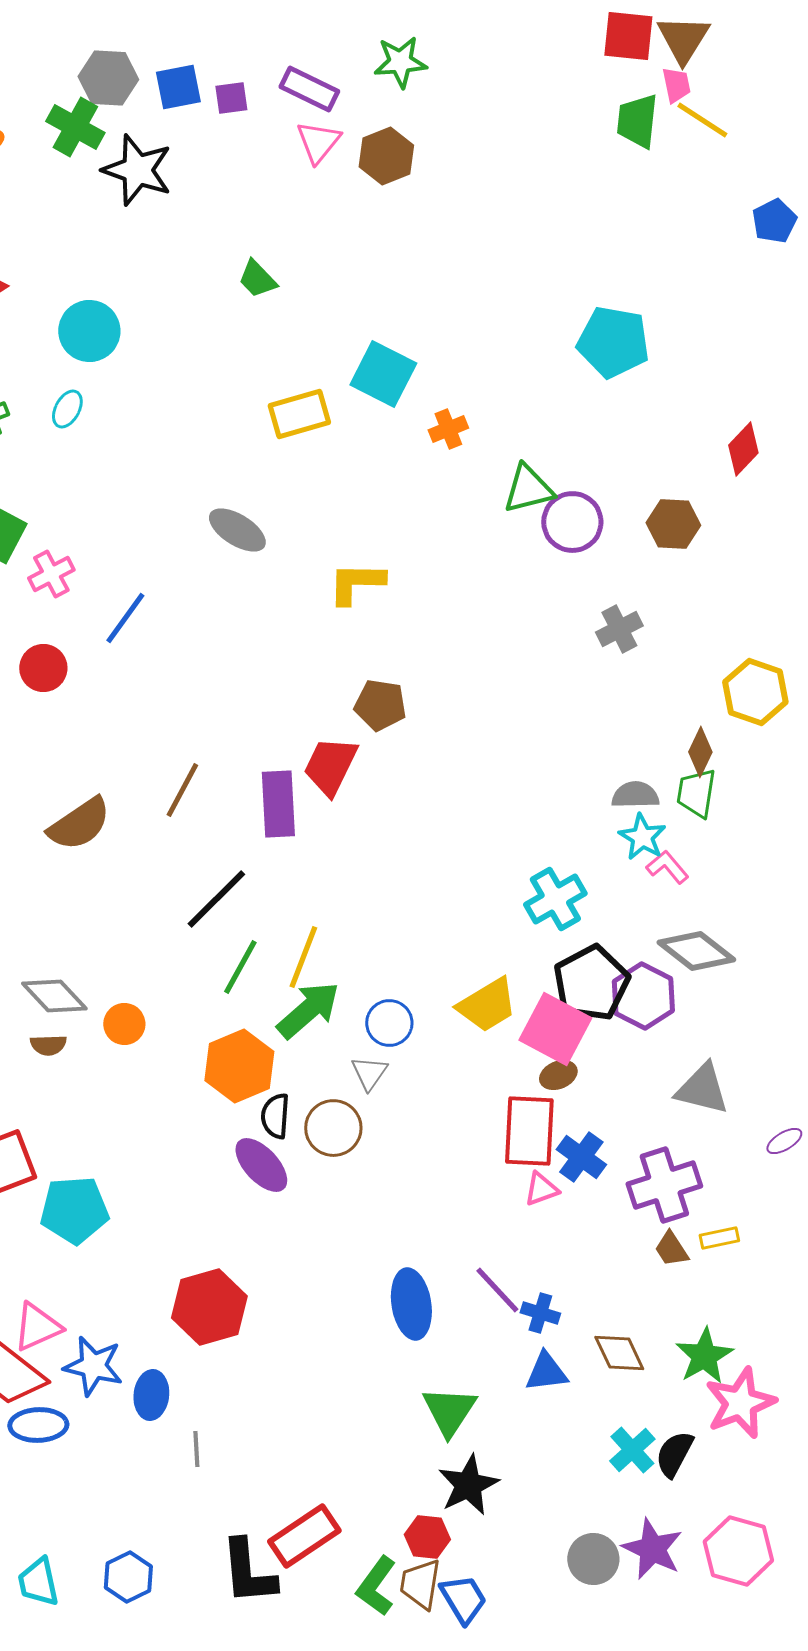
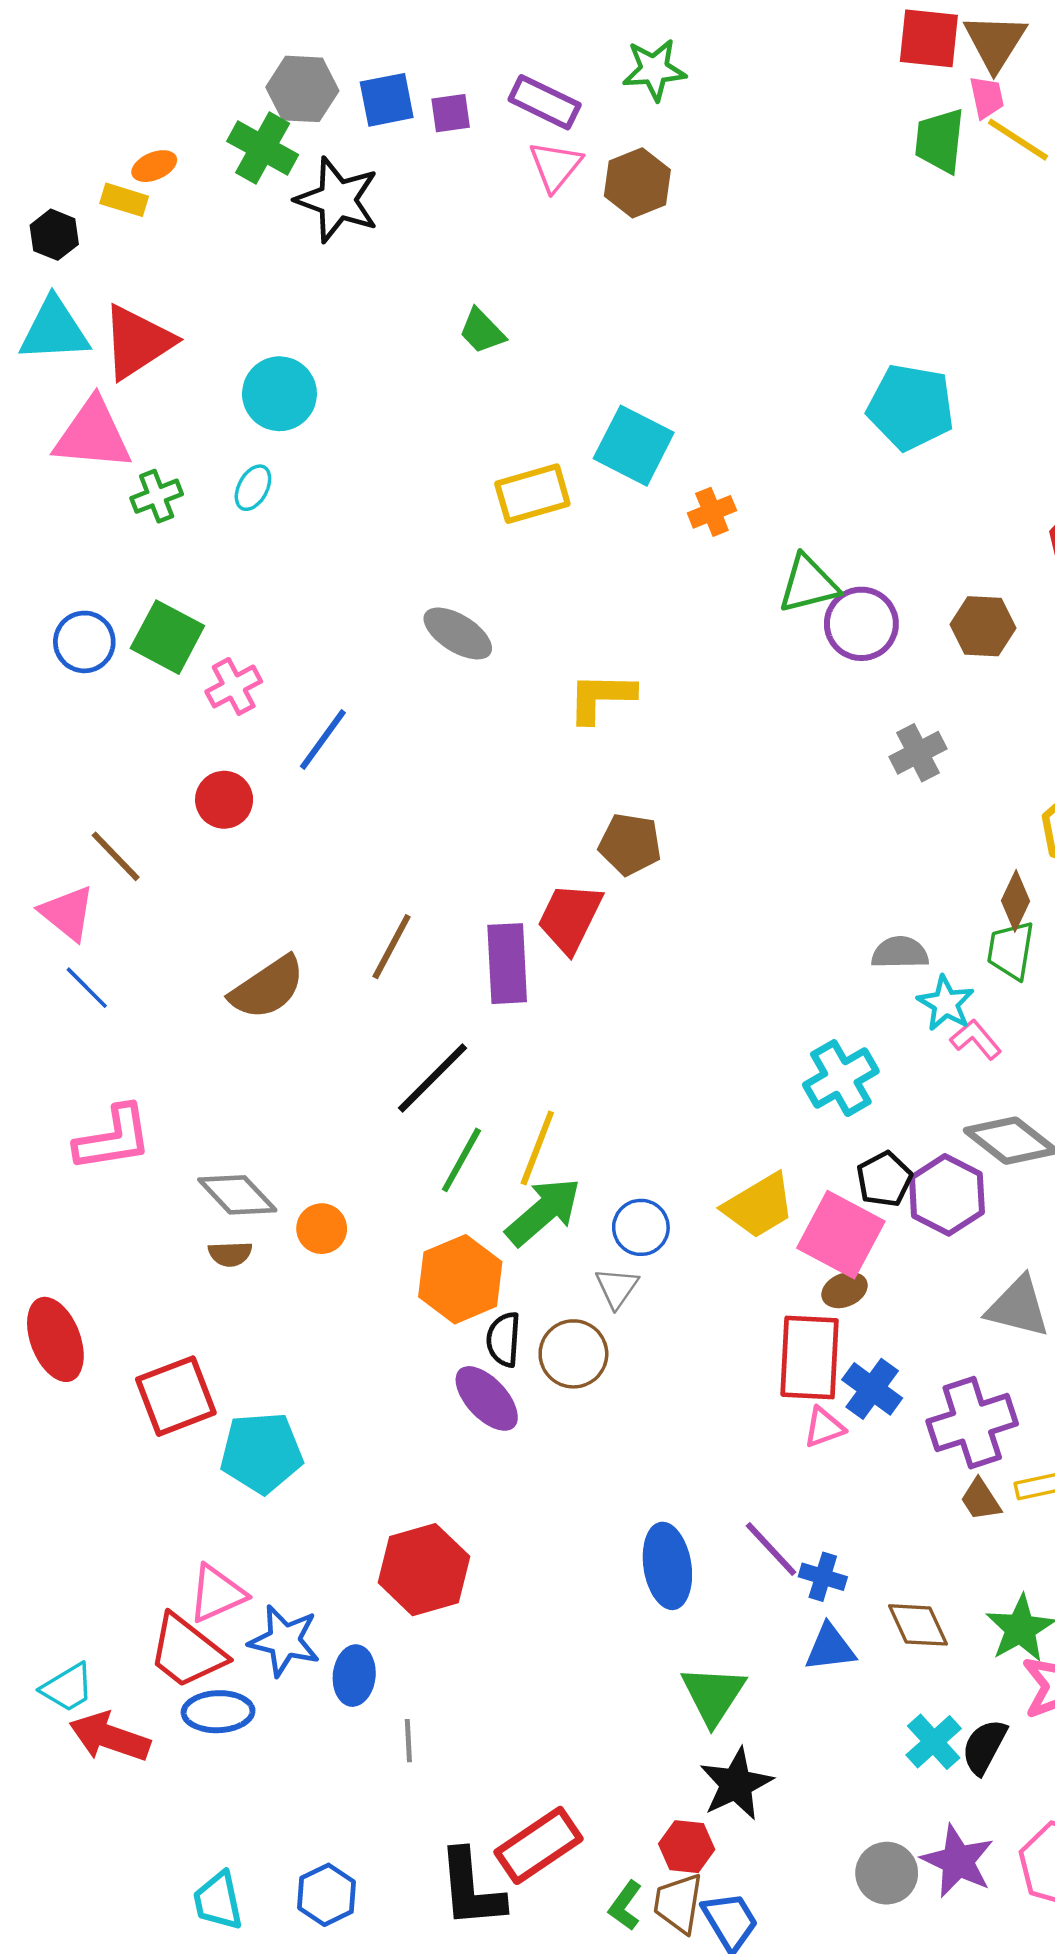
gray semicircle: (635, 795) -> (900, 953), moved
black pentagon: (591, 983) -> (884, 1179), size x0.6
green L-shape: (376, 1586) -> (625, 1906), size x0.7

